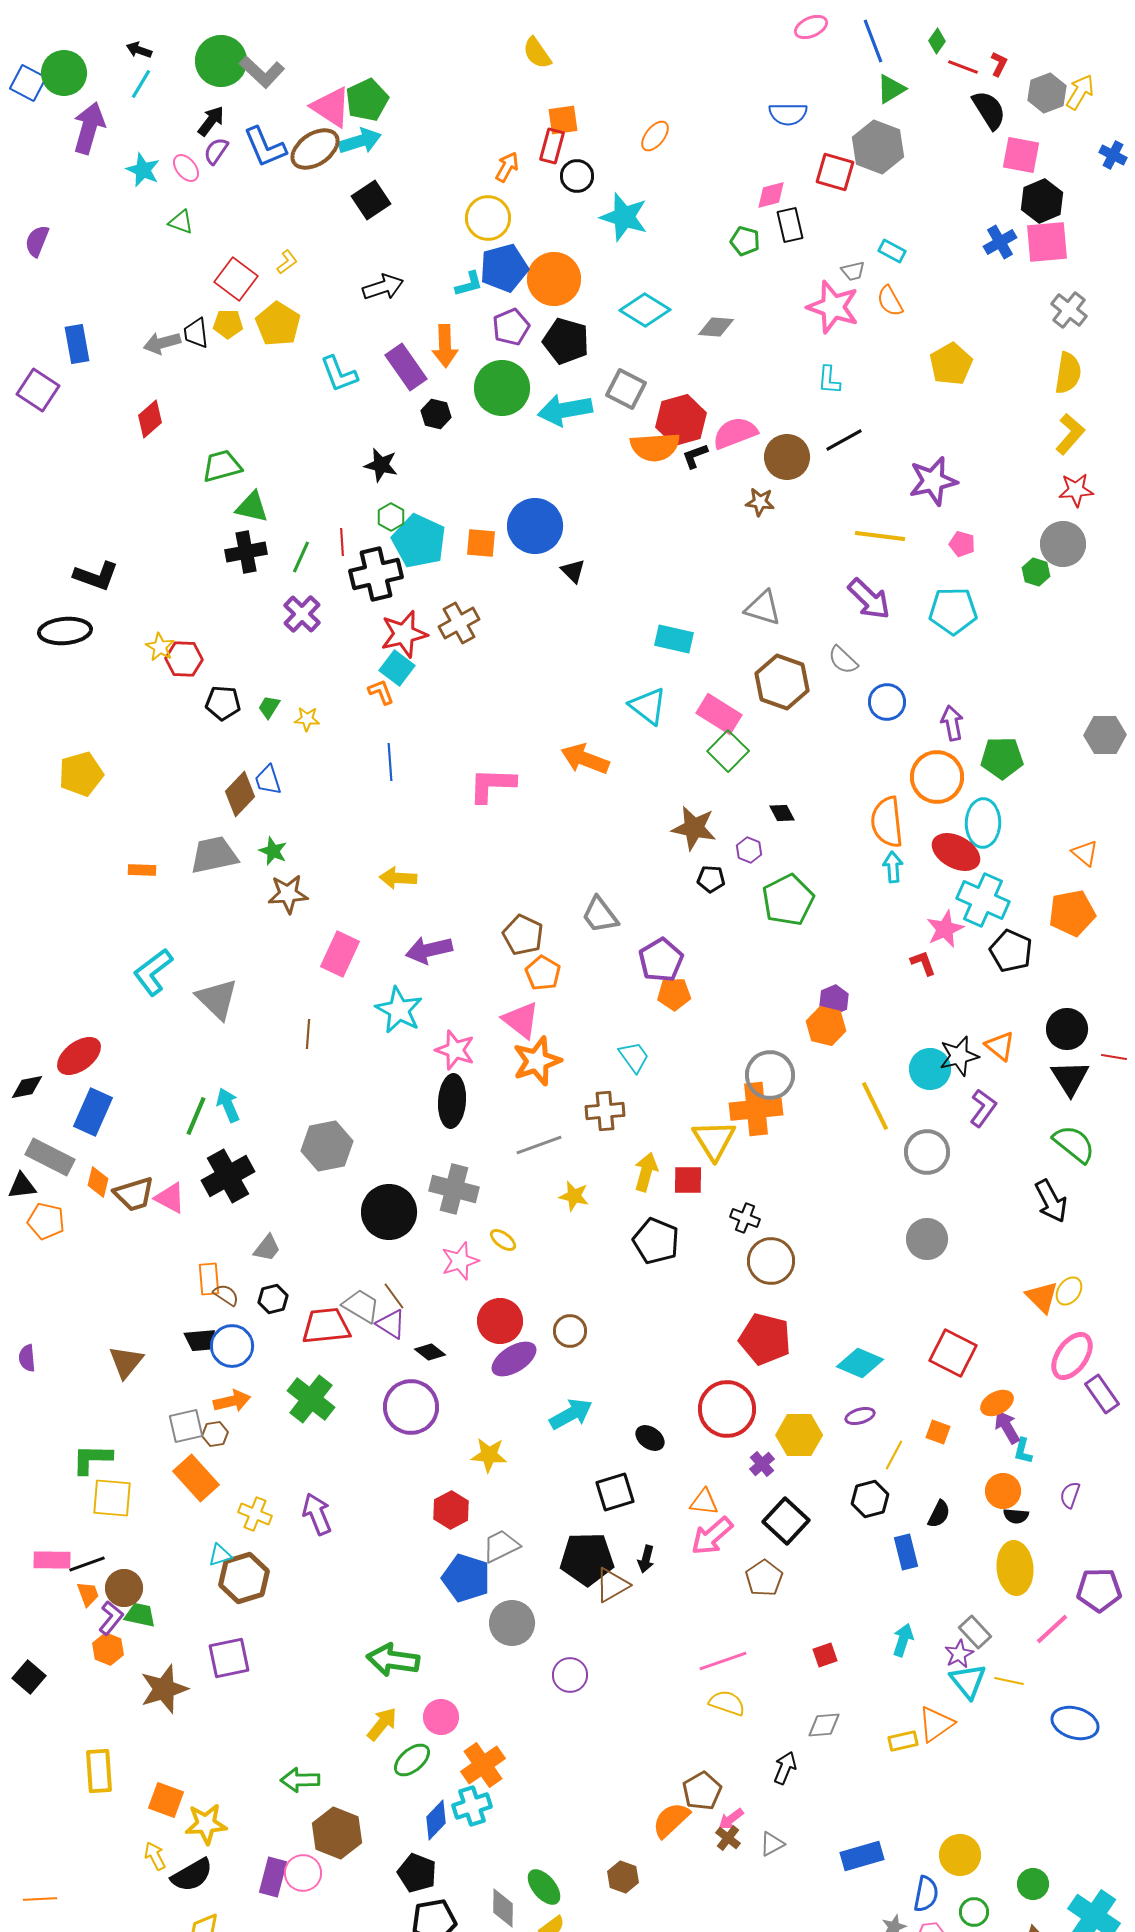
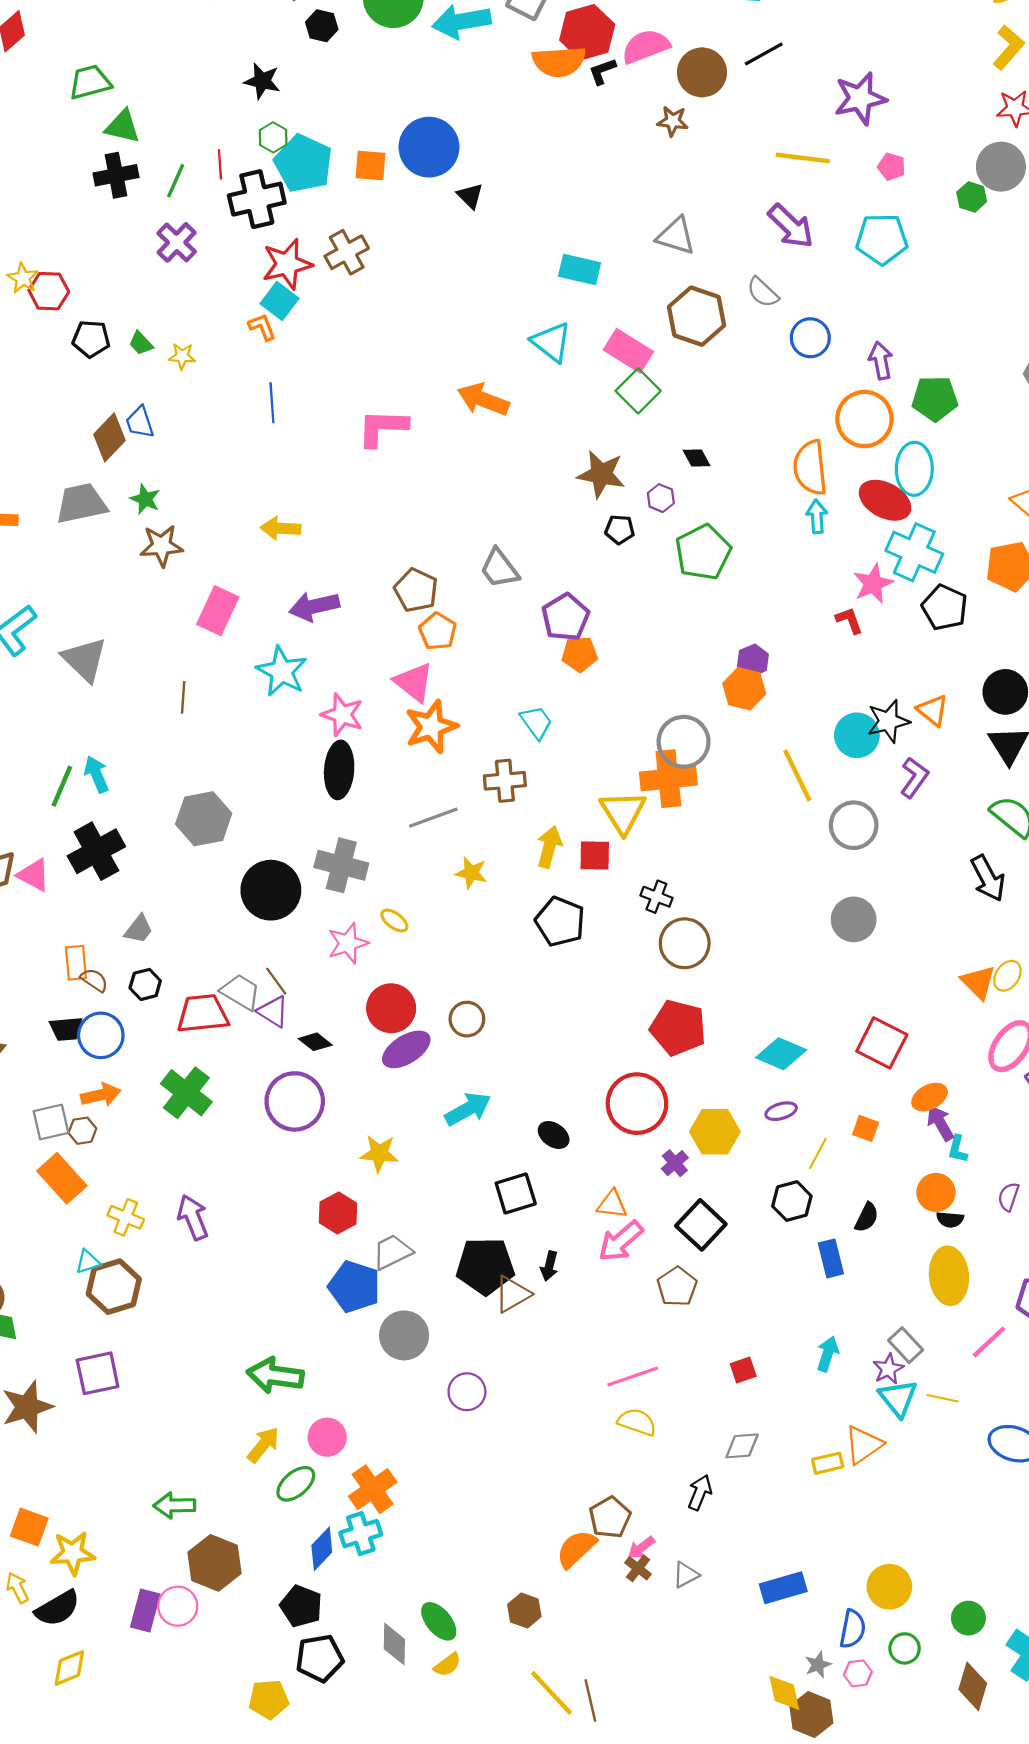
green trapezoid: (269, 707) -> (141, 343), turned -75

